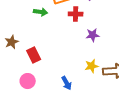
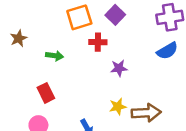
green arrow: (41, 12) -> (55, 56), moved
brown star: (12, 42) -> (19, 38), moved

